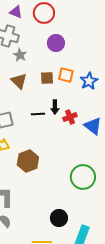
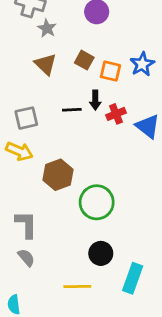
orange square: (66, 75) -> (110, 71), moved
brown square: (47, 78) -> (84, 60), turned 32
green circle: (83, 177) -> (97, 202), moved

